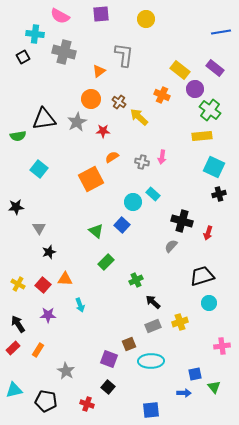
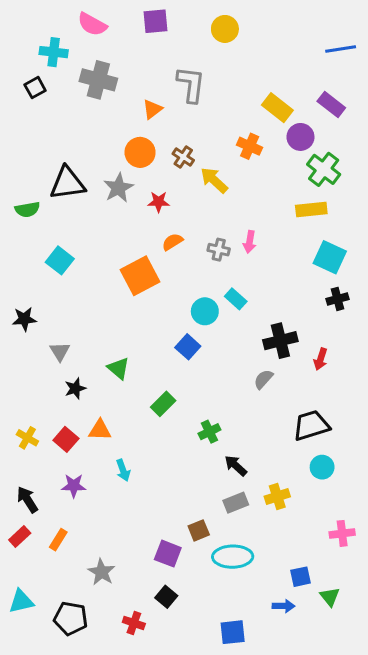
black cross: (182, 221) -> (280, 341), turned -30
green triangle: (96, 231) -> (118, 368), moved

